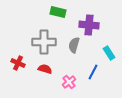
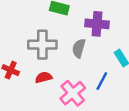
red semicircle: (45, 69) -> (44, 77), turned -32
pink cross: (69, 82) -> (73, 93), size x1.5

